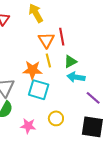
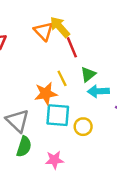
yellow arrow: (36, 13) -> (60, 27), moved
orange triangle: (46, 40) -> (44, 31), moved
yellow circle: (56, 118) -> (83, 127), moved

